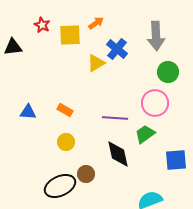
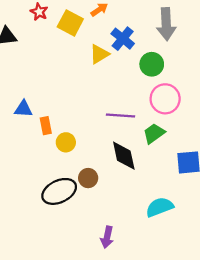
yellow square: (70, 35) -> (70, 23), turned 30
green circle: (168, 72) -> (152, 64), moved
orange rectangle: (65, 110) -> (46, 126), moved, turned 49

